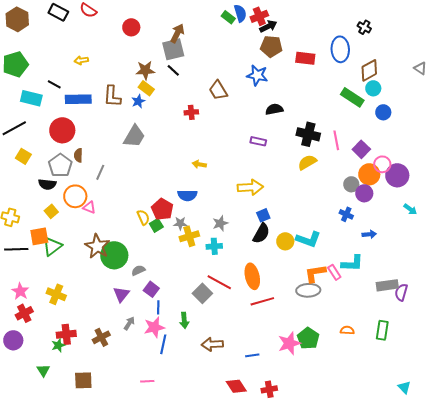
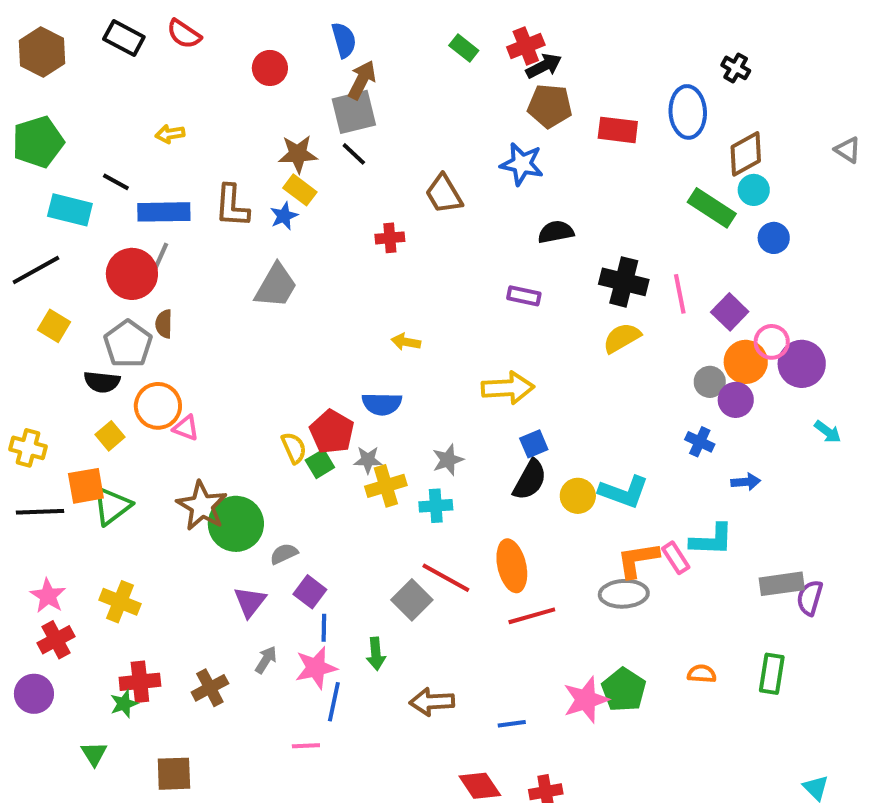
blue semicircle: (240, 13) -> (344, 40), moved
gray line: (100, 172) -> (160, 258), moved
pink line: (147, 381) -> (306, 746), moved

